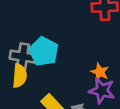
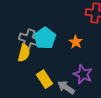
orange star: (100, 72) -> (76, 42), moved

